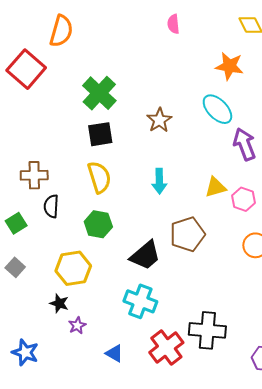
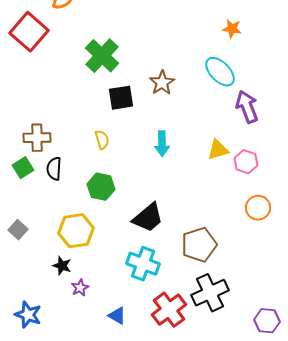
orange star: (229, 66) -> (232, 29), size x0.7
black square: (100, 134) -> (121, 98), moved
yellow semicircle: (99, 177) -> (102, 140), size x0.6
green square: (16, 223) -> (23, 168), moved
brown pentagon: (187, 234) -> (199, 245), moved
black cross: (207, 330) -> (210, 293), turned -30

